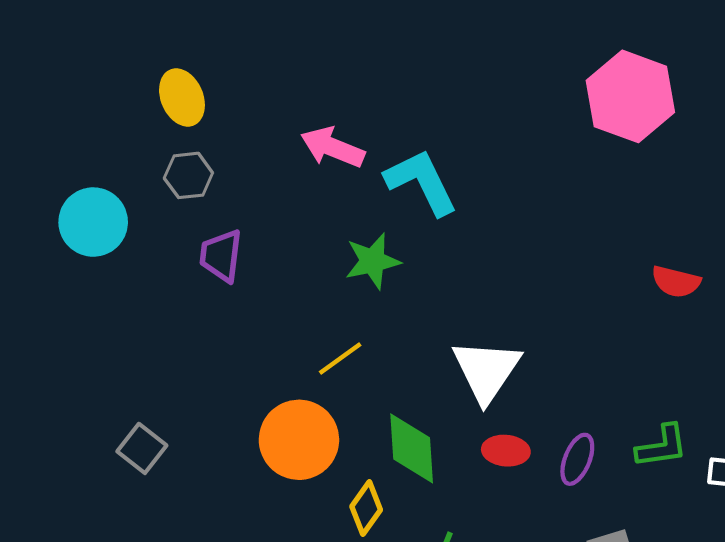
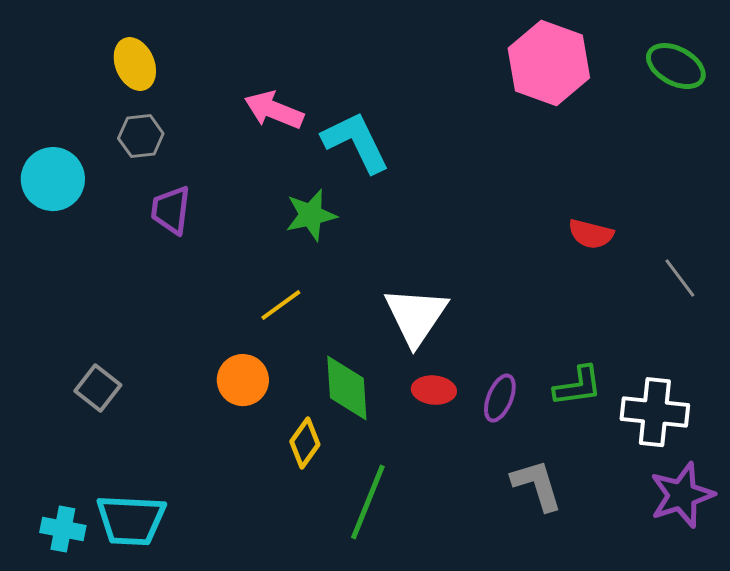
orange circle: (299, 440) -> (243, 380), size x0.7

